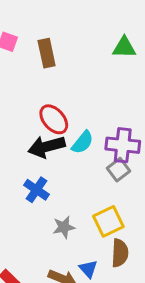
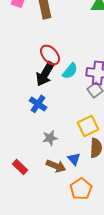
black arrow: (47, 147) -> (45, 74), turned -45
gray star: (64, 227) -> (50, 138), moved

